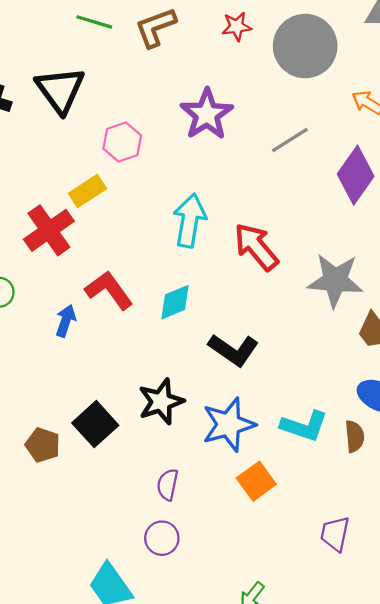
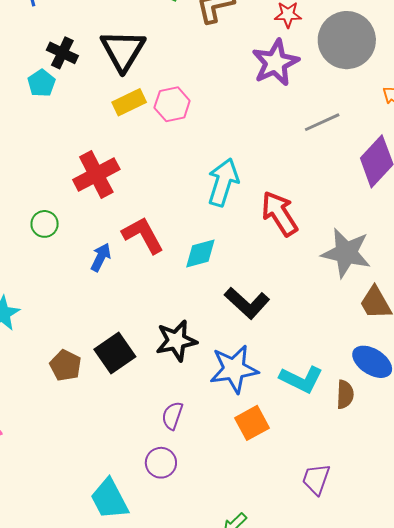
purple star: (207, 114) -> (275, 63), moved
yellow rectangle: (87, 191) -> (129, 102), moved

